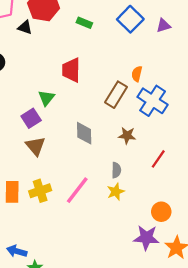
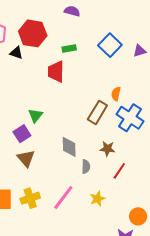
green rectangle: (84, 23) -> (69, 49), turned -32
red trapezoid: (71, 70) -> (56, 72), moved
red line: (158, 159) -> (119, 171), moved
gray semicircle: (116, 170) -> (86, 167), moved

